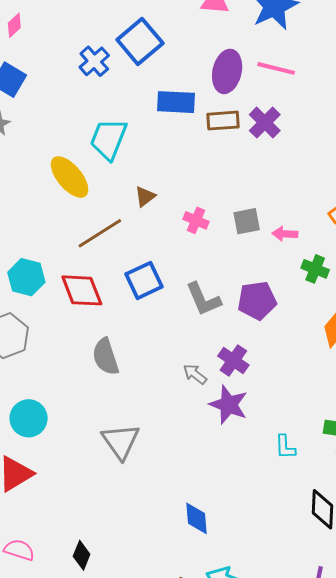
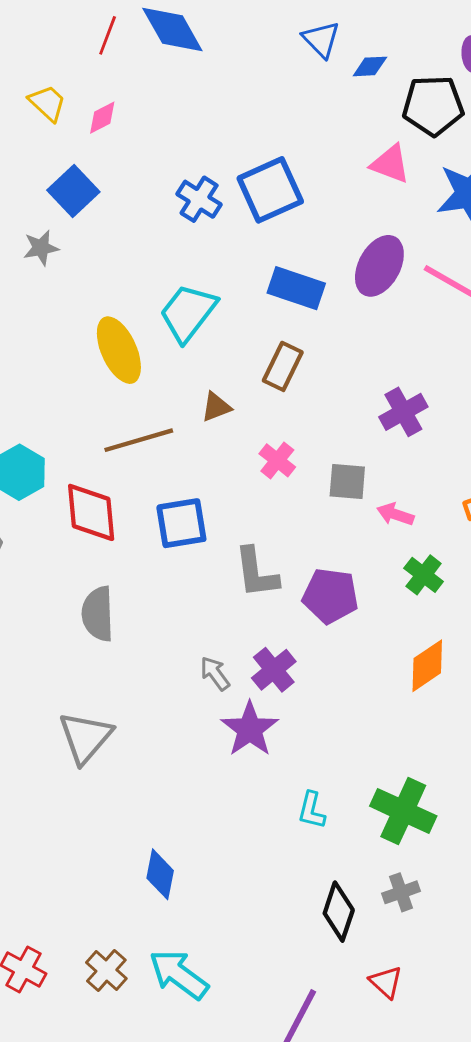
blue cross: (94, 61) -> (199, 199), turned -32
brown rectangle: (223, 121) -> (283, 366), moved, turned -76
purple cross: (265, 123) -> (403, 412), moved

